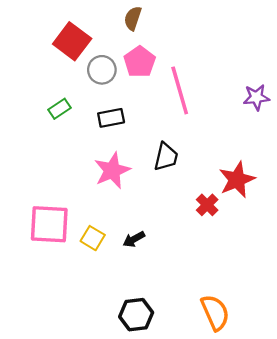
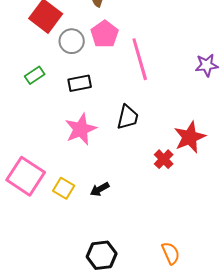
pink square: (49, 224) -> (26, 176), turned 30
orange semicircle: (215, 312) -> (171, 253), size x0.7

